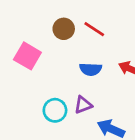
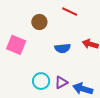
red line: (94, 29) -> (70, 12), moved
purple triangle: (83, 105) -> (61, 82), moved

